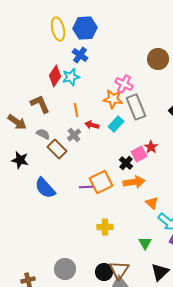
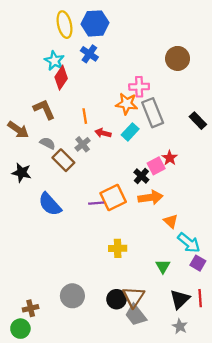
cyan star: (71, 77) -> (54, 61), moved, turned -30
pink cross: (124, 84) -> (139, 87), turned -30

